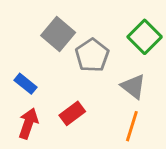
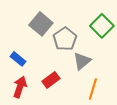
gray triangle: (133, 86) -> (82, 61), moved, turned 42

